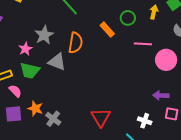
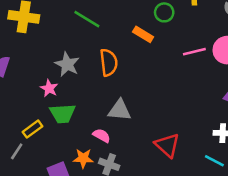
pink line: (143, 44) -> (194, 52), moved
gray triangle: (57, 62) -> (119, 110), moved
pink semicircle: (15, 91) -> (102, 136), moved

